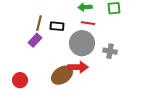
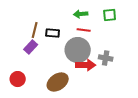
red arrow: (78, 67) -> (86, 65), moved
red circle: (20, 80) -> (18, 79), moved

